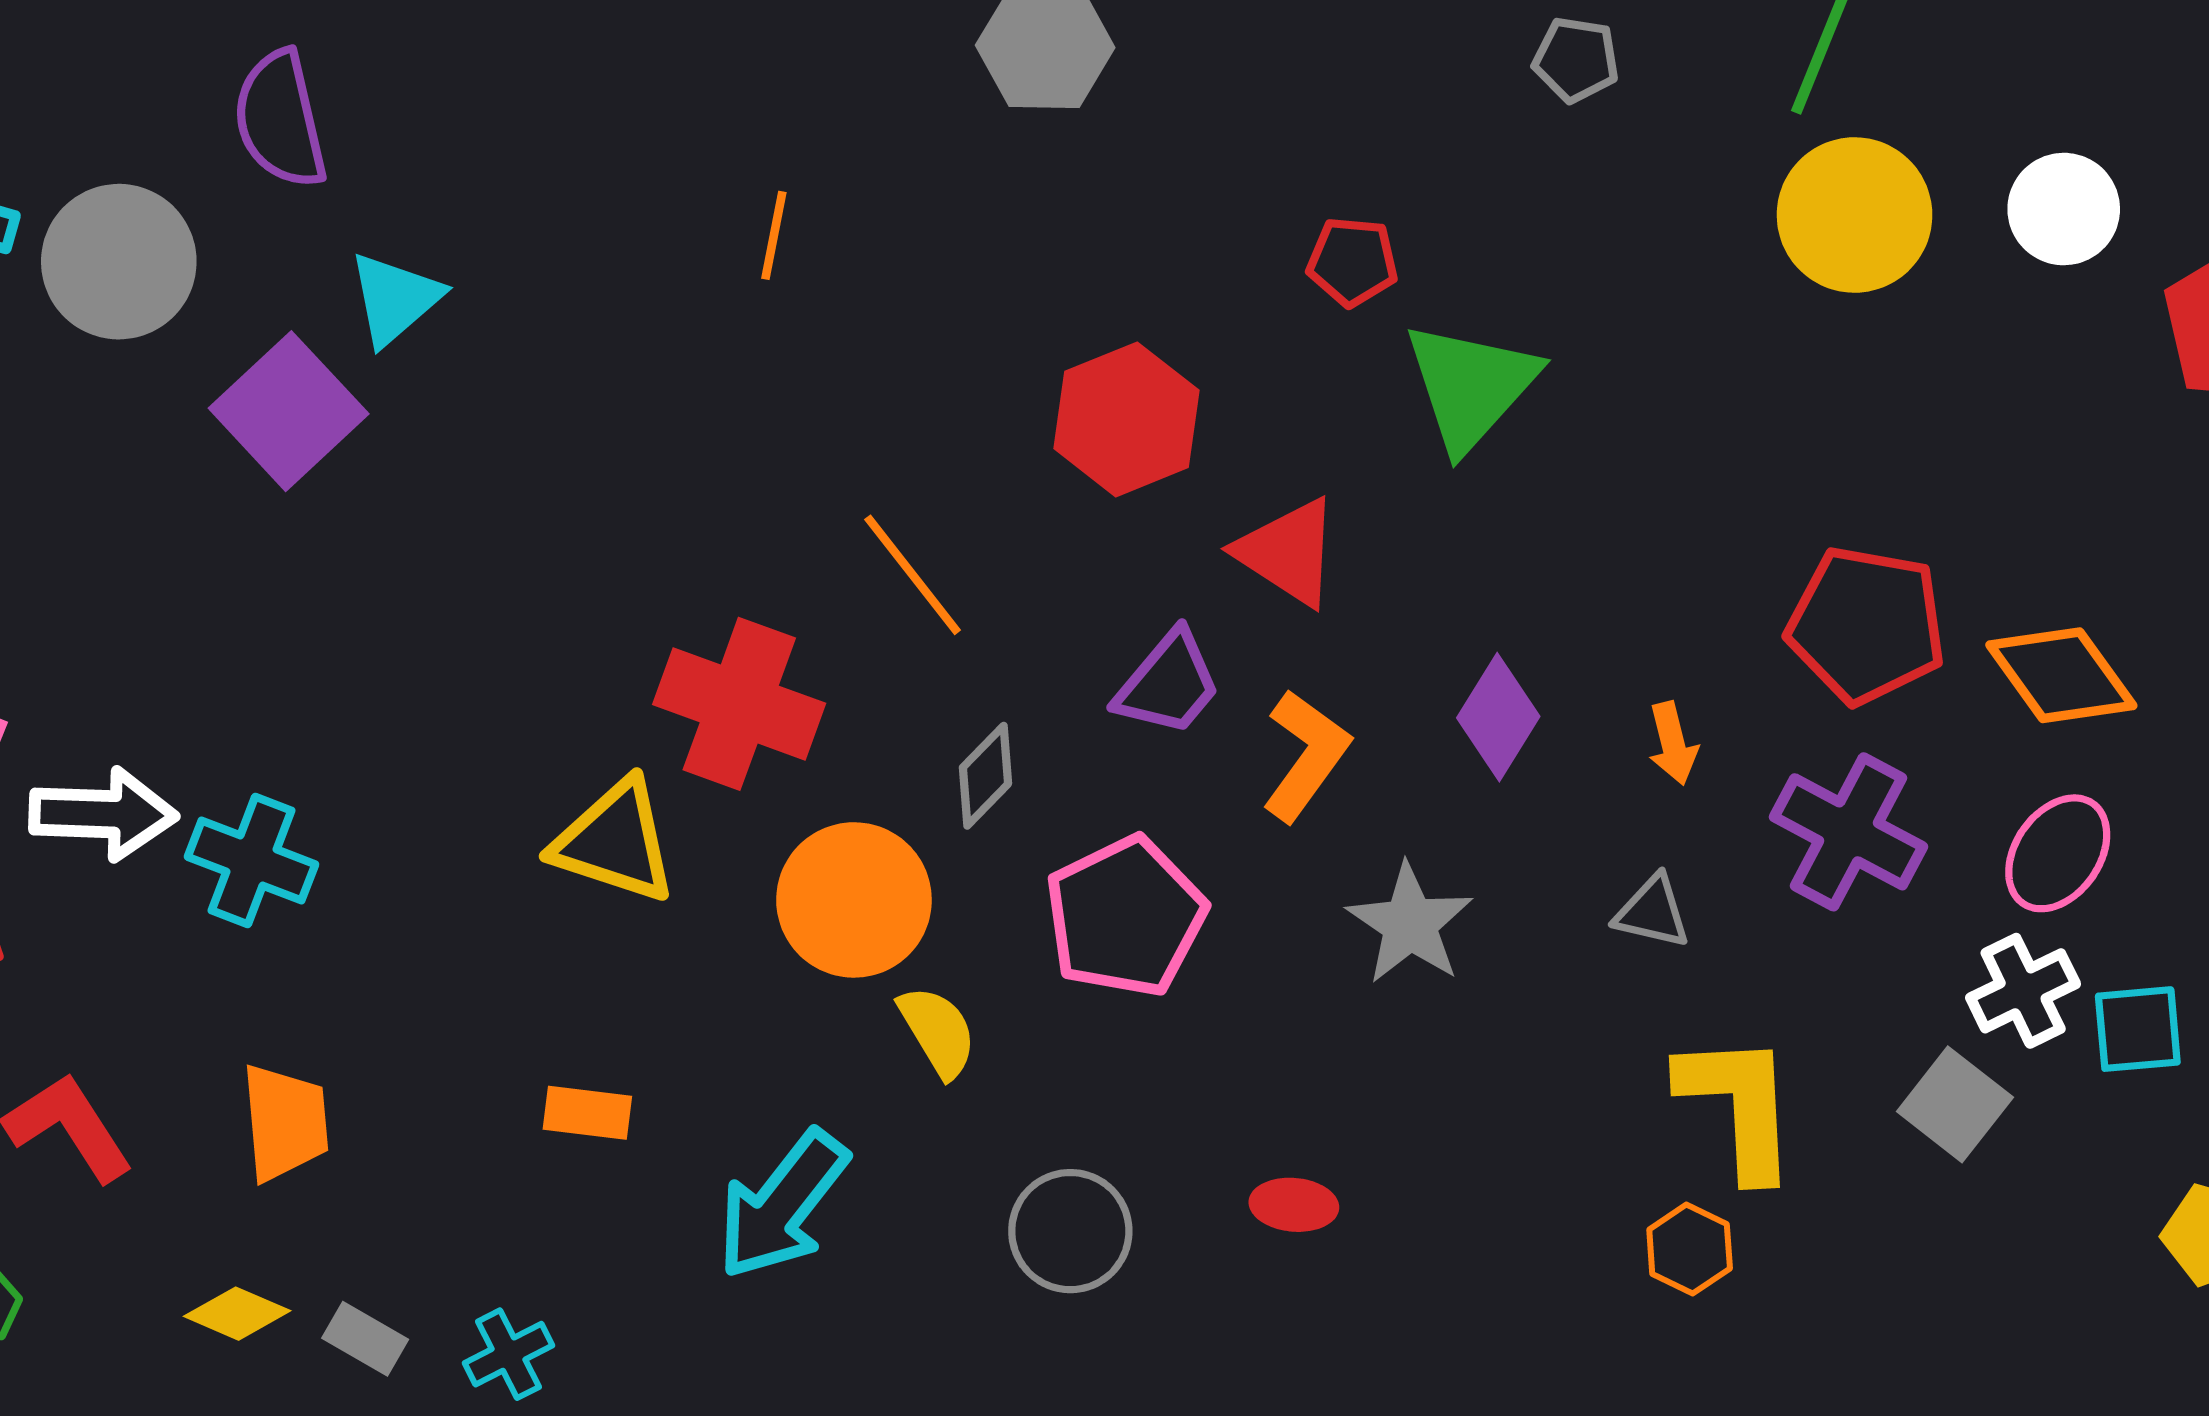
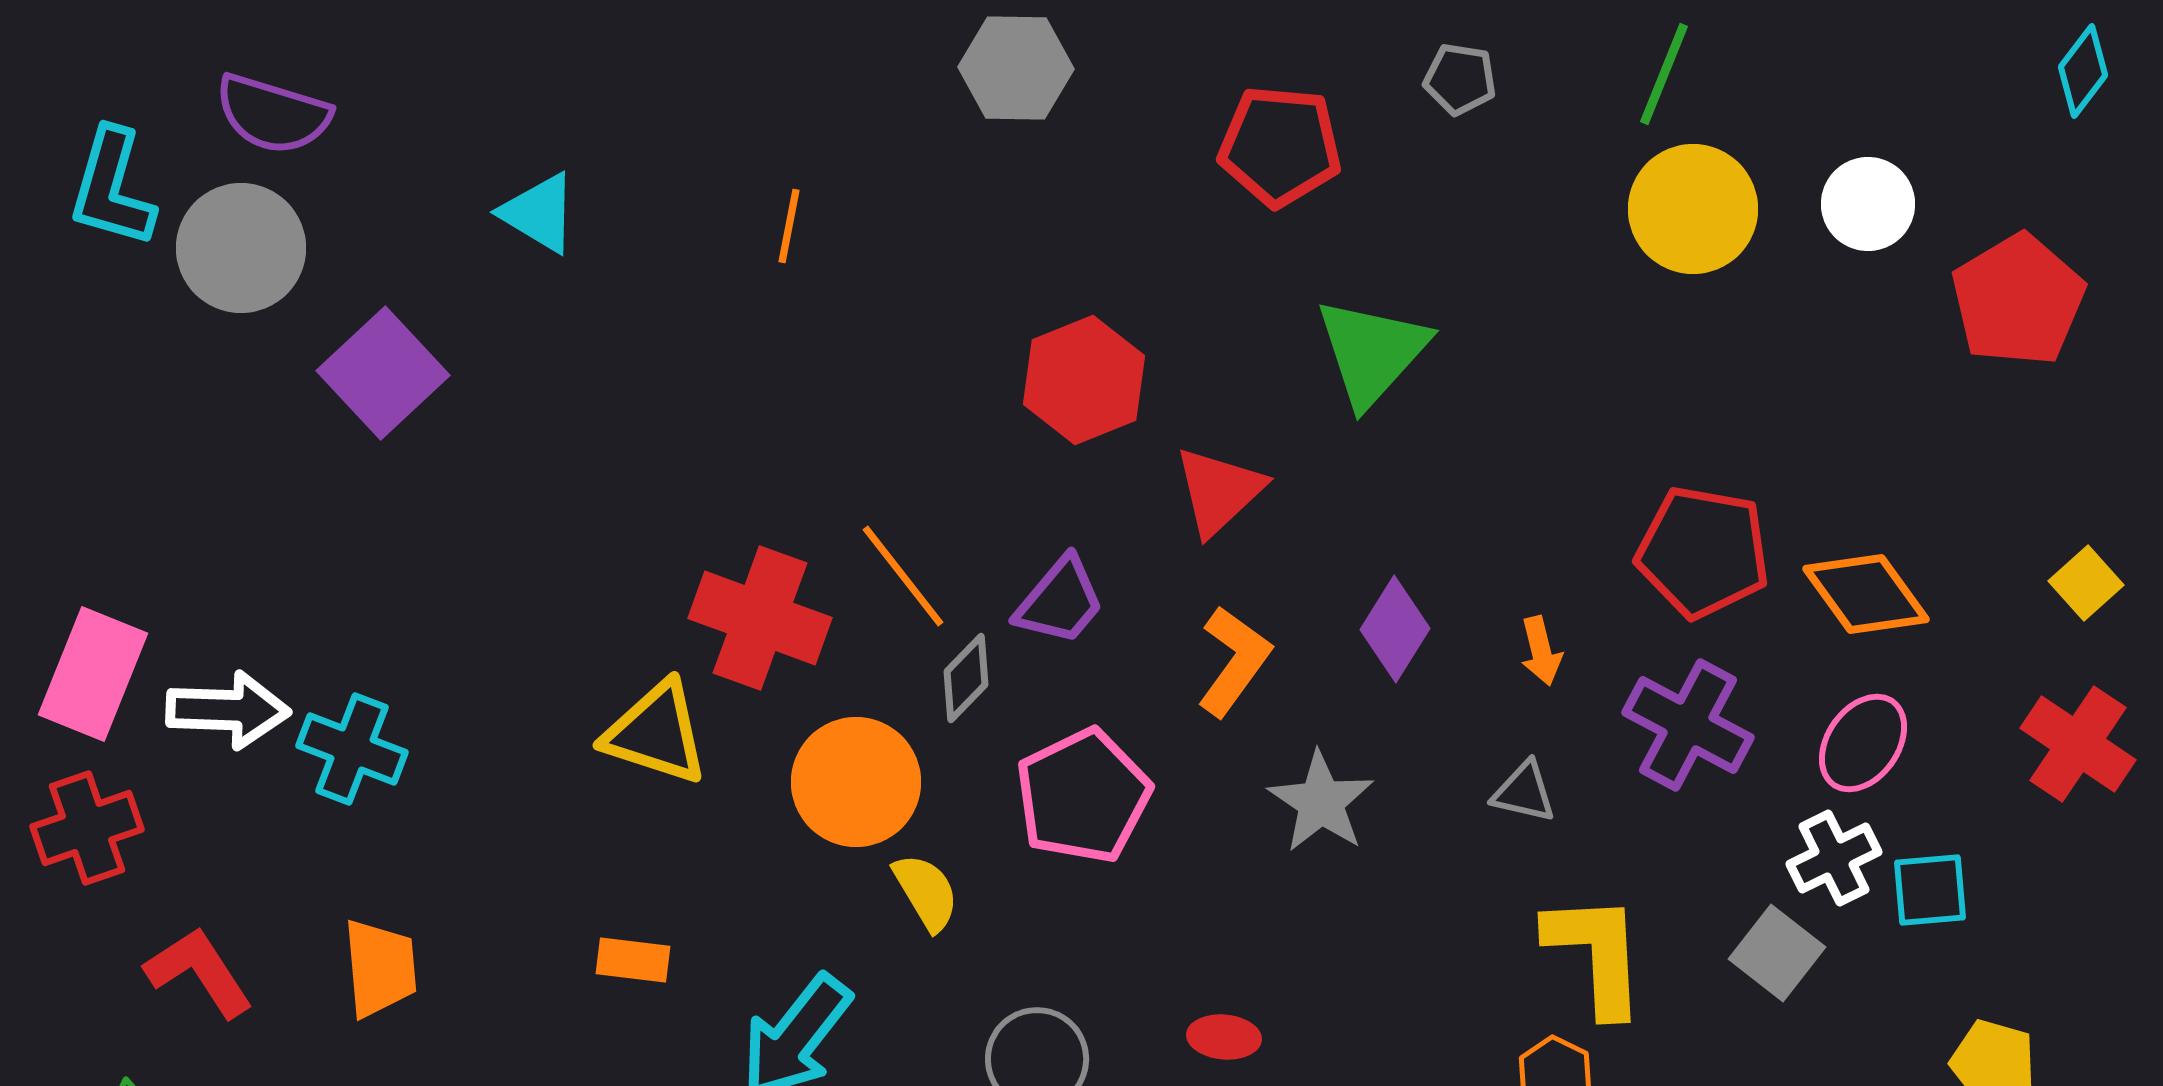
purple semicircle: (280, 119) -> (273, 114), moved, turned -60
red pentagon: (1352, 262) -> (1280, 146), moved, size x1.6
cyan triangle: (395, 299) -> (539, 213), moved, turned -48
red triangle: (1288, 552) -> (1219, 491), turned 44
orange line: (913, 575) -> (903, 576), moved
purple trapezoid: (1168, 684) -> (1060, 601), moved

